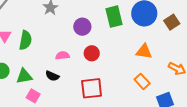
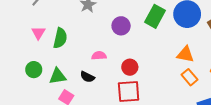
green rectangle: (114, 17) -> (155, 16), turned 40
red circle: (92, 53) -> (130, 67), moved
orange rectangle: (142, 81) -> (190, 77), moved

